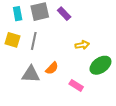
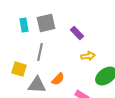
purple rectangle: (64, 14) -> (77, 33), moved
yellow square: (12, 40) -> (19, 69), moved

